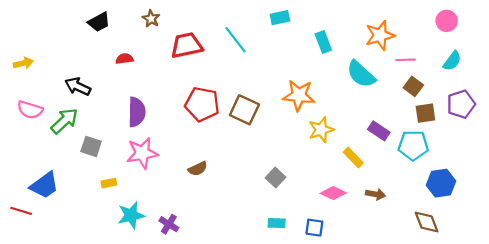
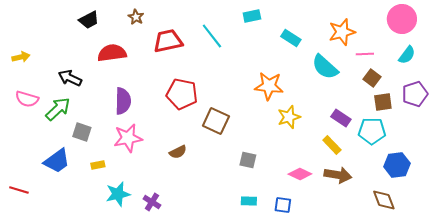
pink circle: (447, 21) -> (402, 19), size x1.5
cyan rectangle: (323, 42) -> (291, 38), turned -36
red semicircle: (124, 59) -> (112, 53), size x1.8
brown square: (244, 110) -> (216, 121), moved
yellow rectangle: (353, 158) -> (332, 145), moved
gray square: (276, 178) -> (248, 160), turned -30
blue trapezoid: (44, 185) -> (57, 161), moved
brown arrow: (375, 194) -> (338, 175), size x1.5

